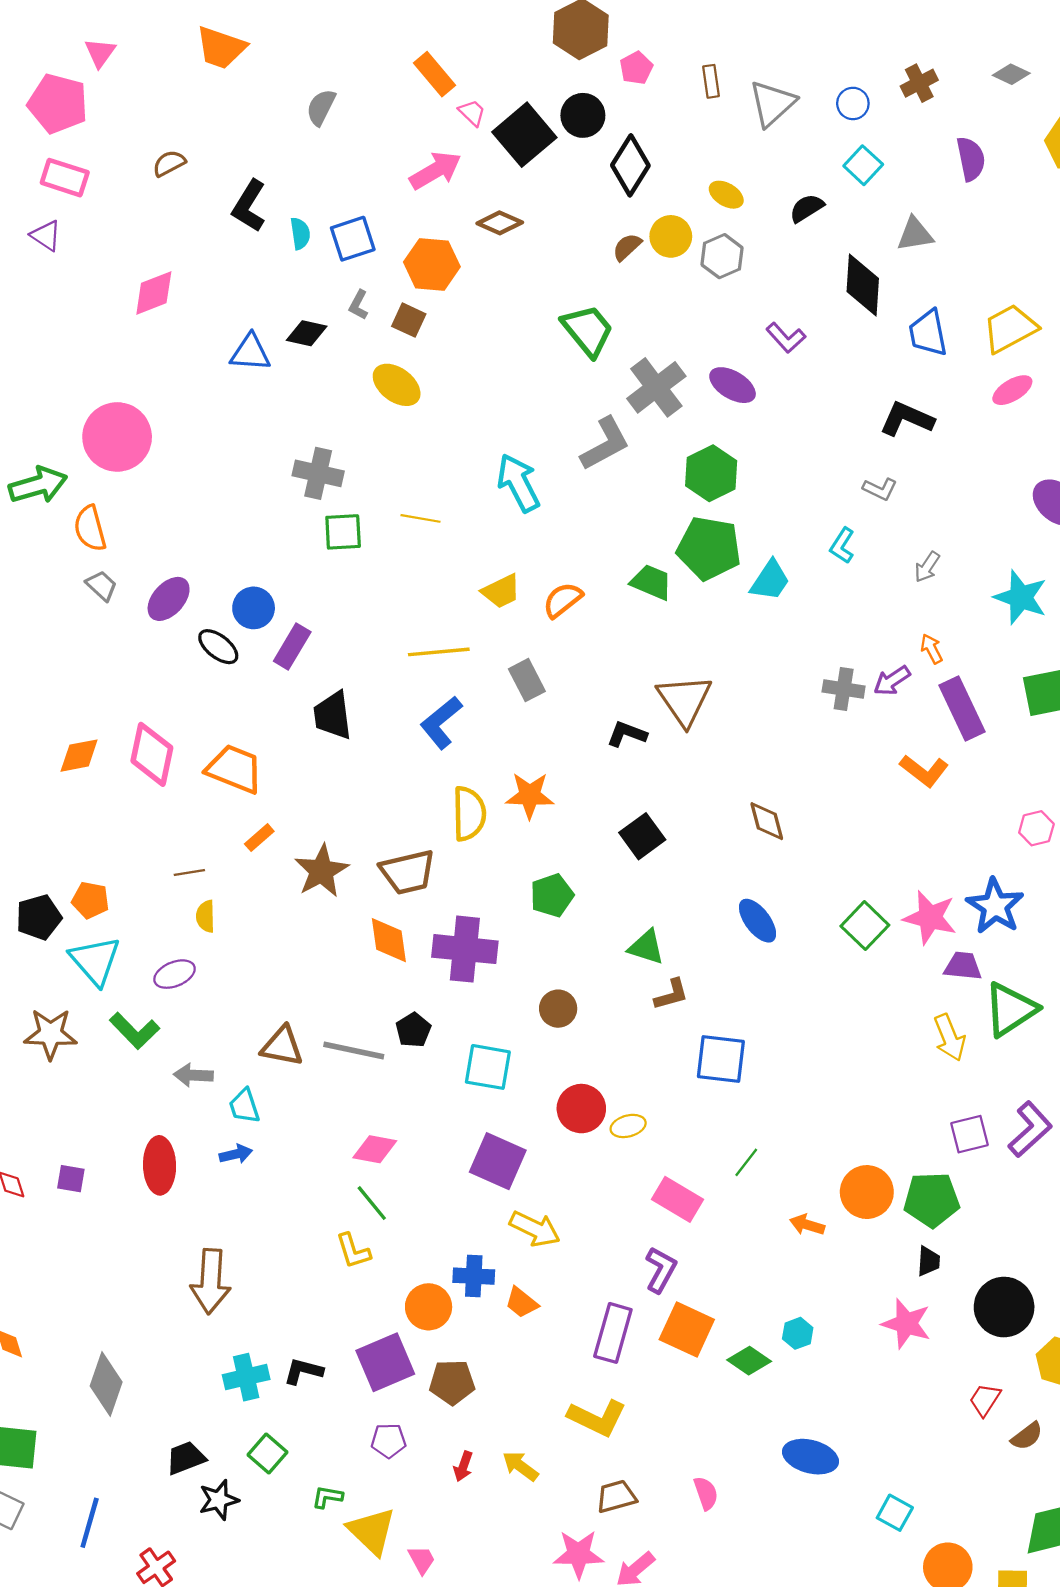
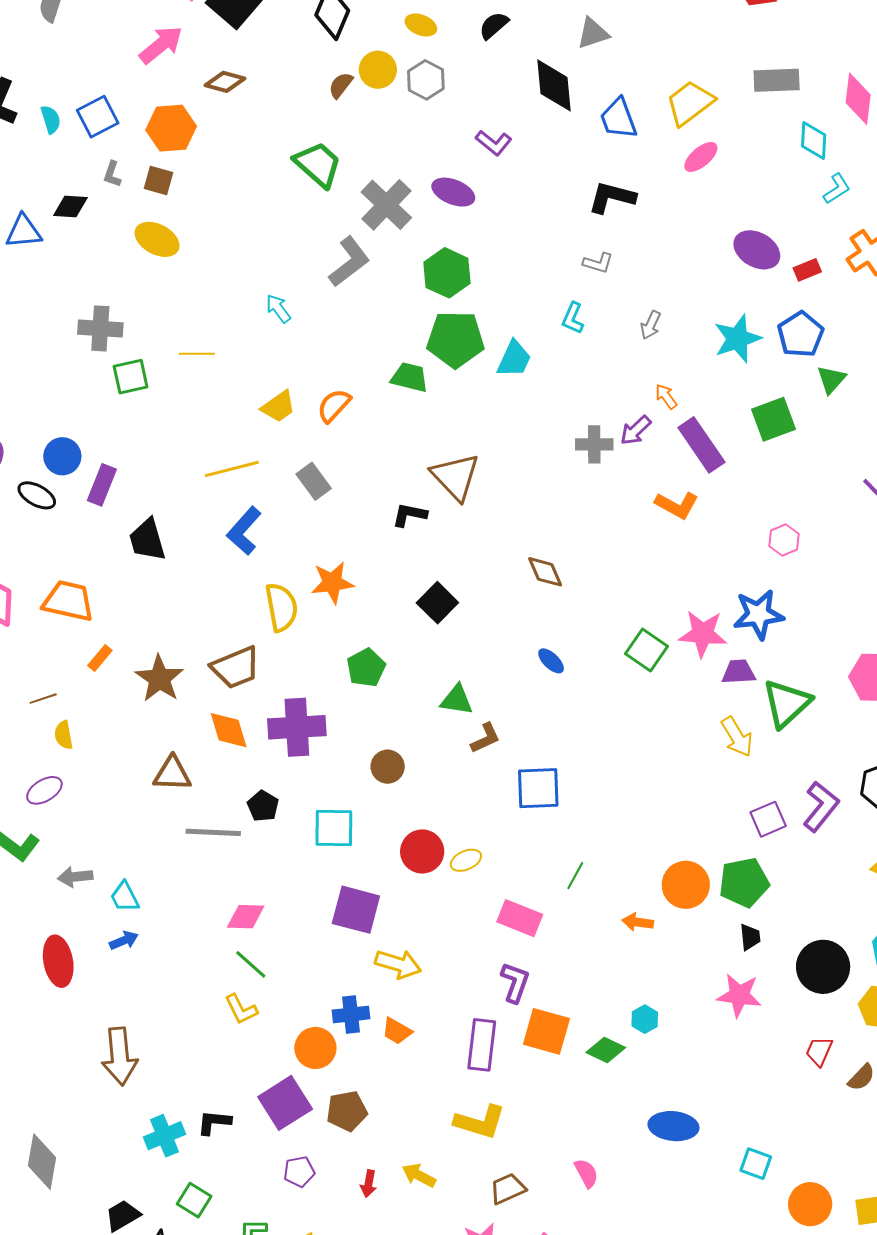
cyan arrow: (518, 483) -> (278, 309), size x0.6
cyan star: (1021, 597) -> (737, 339), turned -30
blue star: (995, 906) -> (758, 614), turned -30
blue ellipse: (758, 921) -> (551, 661), size x0.7
brown triangle: (282, 1046) -> (172, 774), moved

